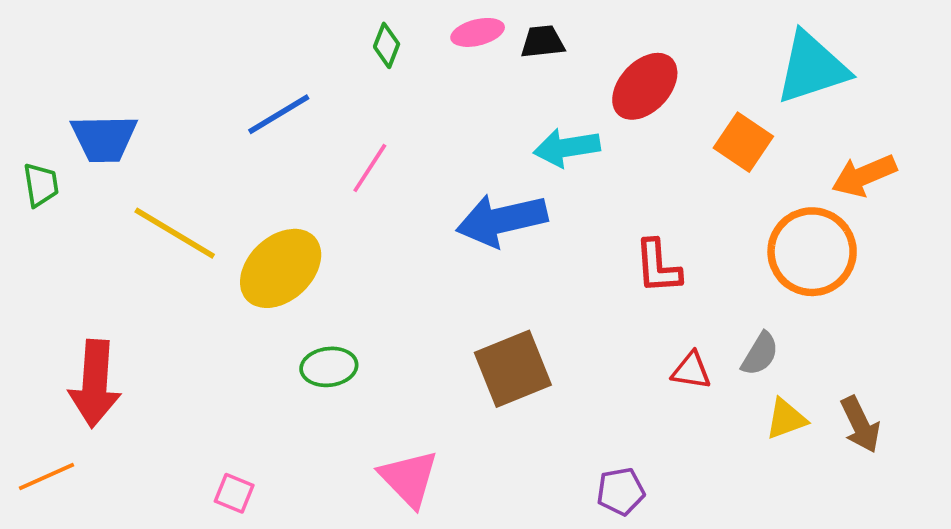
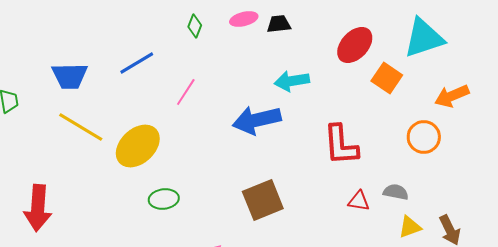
red ellipse: (645, 86) -> (355, 45), moved
blue trapezoid: (104, 138) -> (70, 76), moved
orange circle: (812, 252) -> (424, 137), size x0.7
red L-shape: (658, 267) -> (341, 145), size x1.4
gray semicircle: (760, 354) -> (396, 192), turned -110

